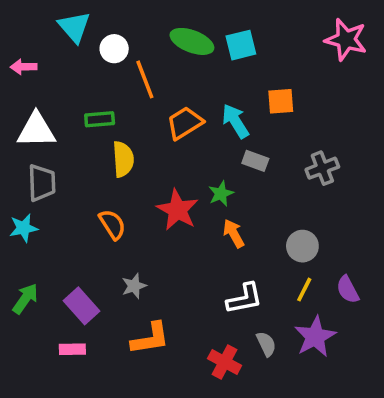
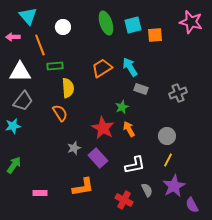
cyan triangle: (74, 27) -> (28, 16), moved
green ellipse: (192, 41) -> (106, 23), turned 50
orange line: (145, 79) -> (40, 45), moved
orange square: (281, 101) -> (155, 35), moved
gray trapezoid: (42, 183) -> (23, 101), turned 40
red star: (177, 210) -> (103, 128), moved
orange semicircle: (112, 224) -> (60, 113), moved
gray star: (134, 286) -> (74, 148), moved
purple semicircle: (348, 290) -> (192, 205), moved
purple rectangle: (81, 306) -> (98, 158), moved

